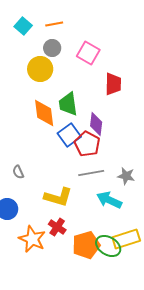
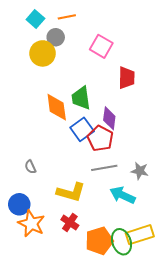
gray circle: (52, 48) -> (56, 37), moved
yellow circle: (40, 69) -> (43, 53), moved
orange star: (32, 239) -> (31, 224), moved
green ellipse: (108, 246) -> (121, 242), turned 40

